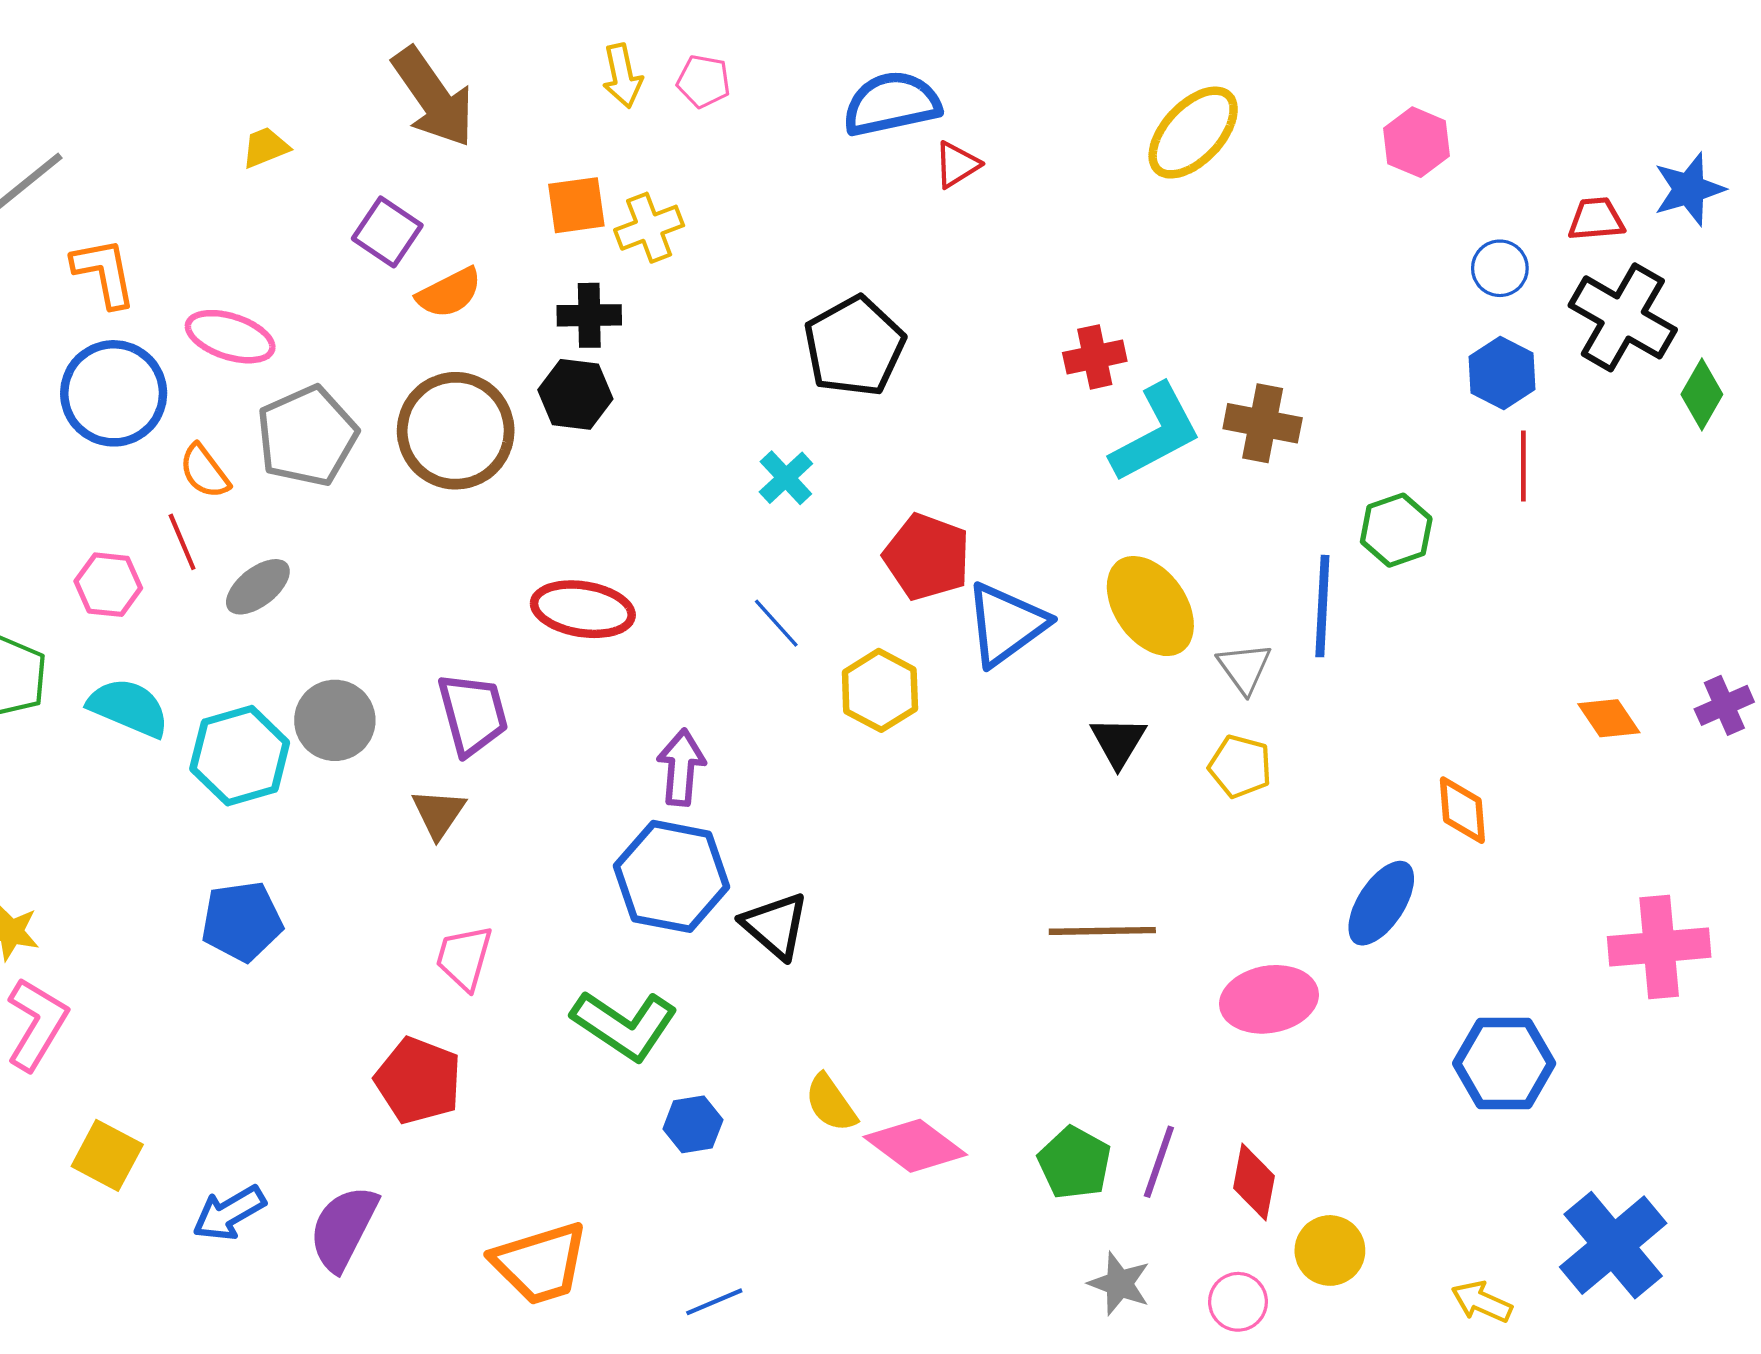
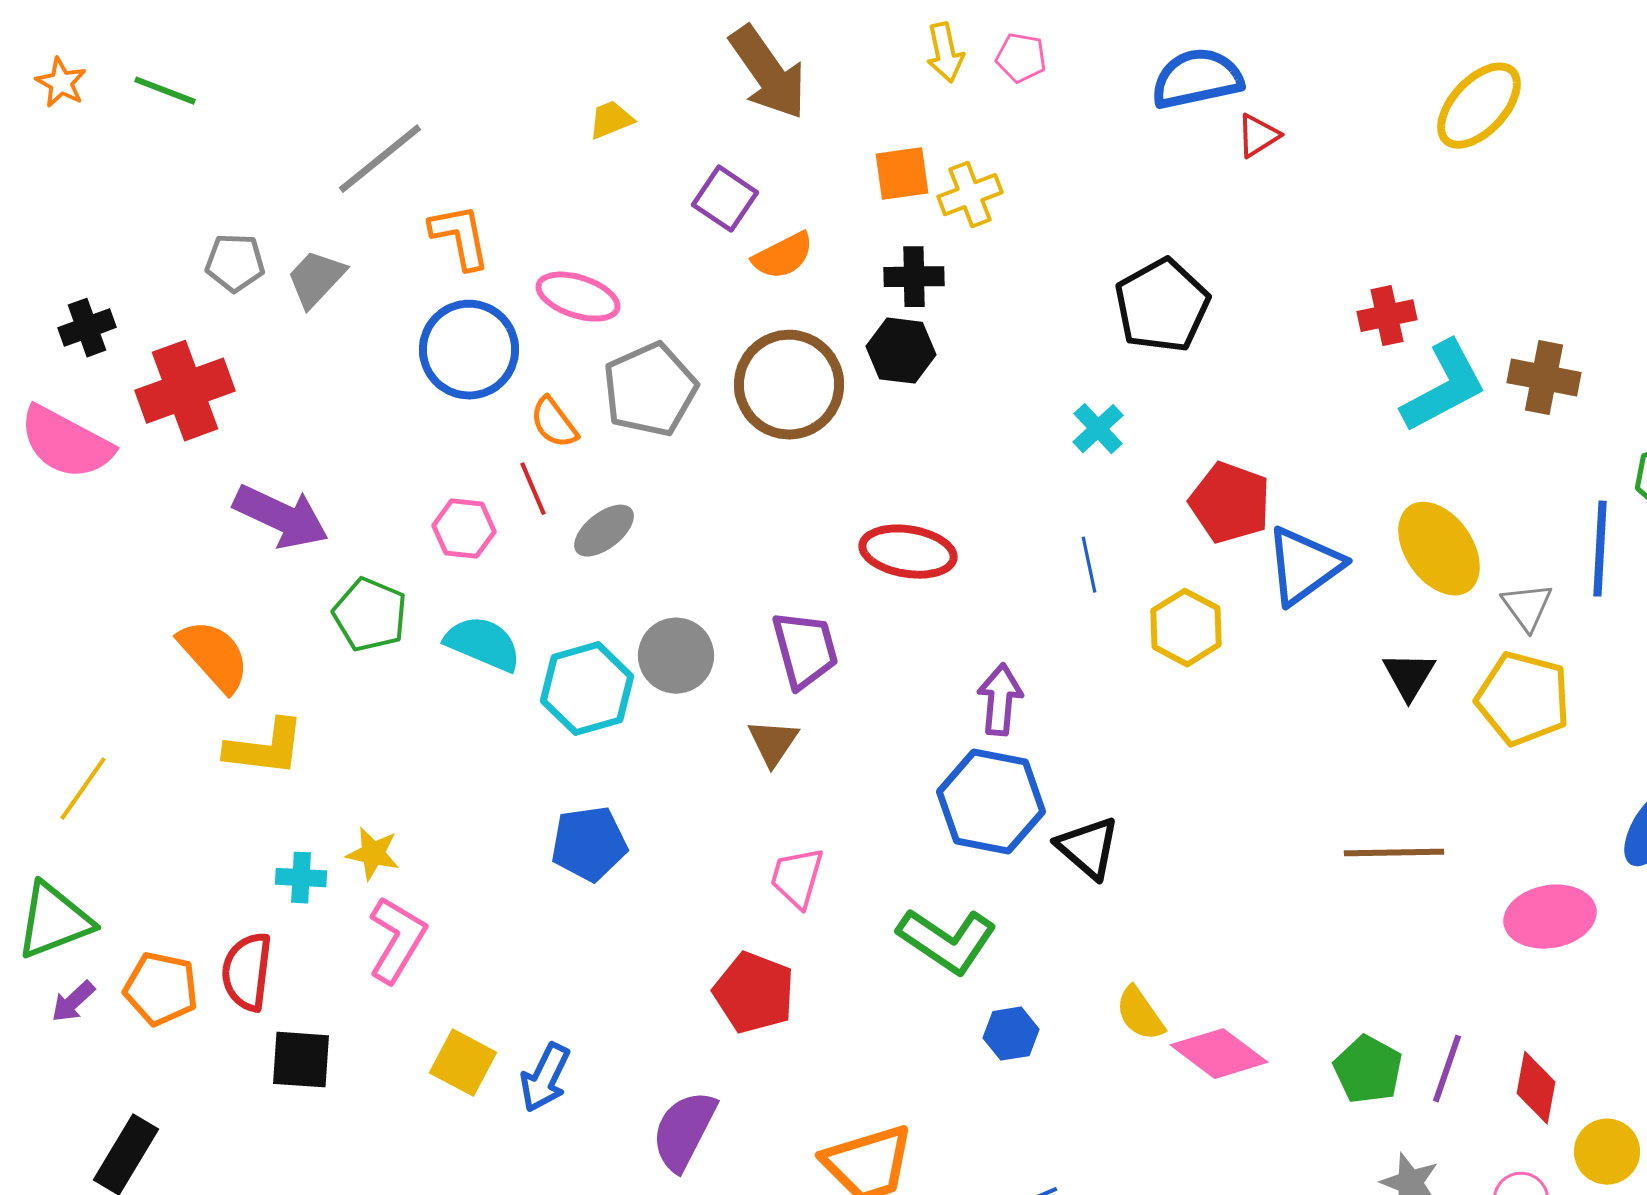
blue line: (776, 623) -> (1089, 565), turned 30
yellow pentagon: (1240, 766) -> (1523, 699), size x1.6
blue arrow: (229, 1213) -> (545, 1078), moved, turned -34

